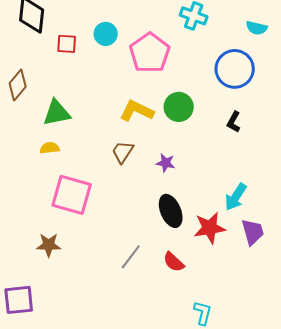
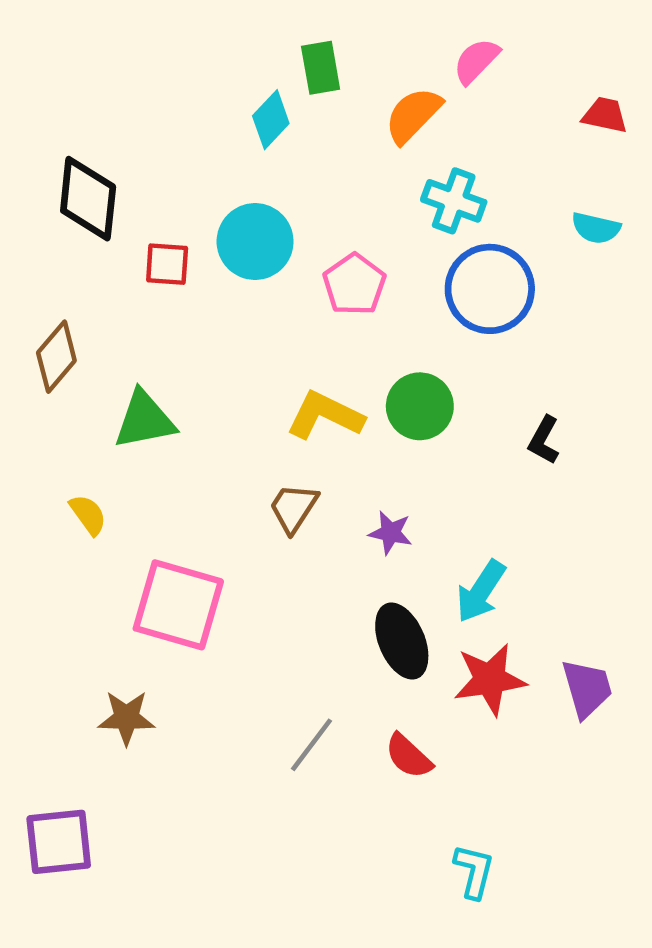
cyan circle: (106, 34) -> (255, 242), size x1.4
pink pentagon: (150, 53) -> (354, 284), size x0.7
blue circle: (235, 69) -> (490, 289), moved
yellow semicircle: (50, 148) -> (88, 515), moved, turned 60
cyan arrow: (236, 197) -> (481, 591), moved

